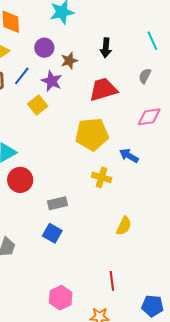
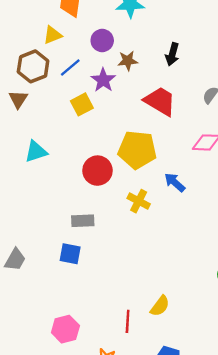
red trapezoid: (103, 89) -> (160, 101), turned 36
red circle: (20, 180) -> (97, 171), moved
yellow semicircle: (124, 226) -> (160, 306), moved
blue square: (52, 233) -> (70, 254), turned -30

